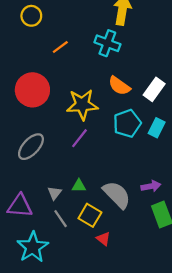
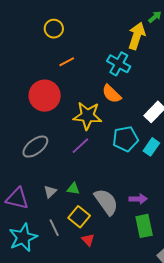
orange line: (60, 47) -> (67, 62), moved
orange semicircle: (119, 86) -> (112, 94), moved
gray line: (61, 219) -> (54, 228), moved

